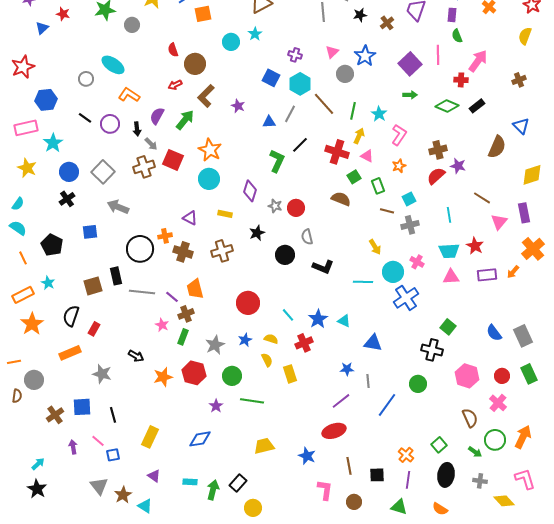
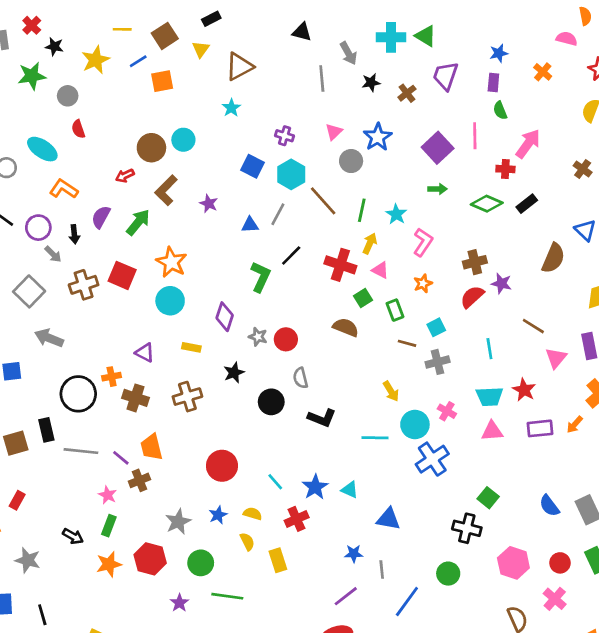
cyan circle: (231, 42) -> (183, 140), moved
red semicircle: (173, 50) -> (78, 129), moved
brown cross: (519, 80) -> (583, 169), turned -32
gray arrow: (151, 144) -> (53, 254), moved
green rectangle: (183, 337) -> (109, 526), moved

